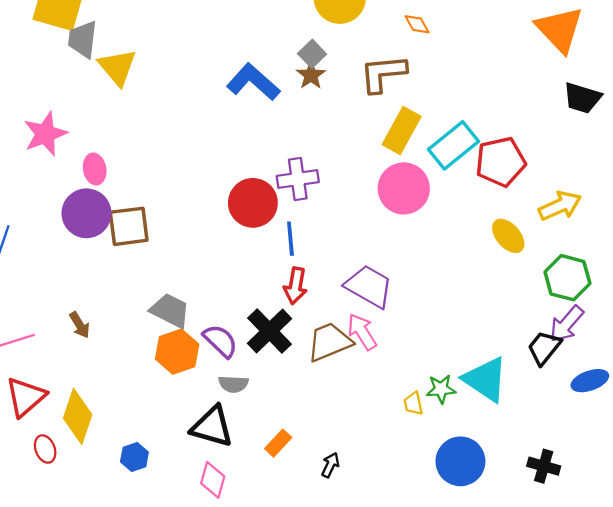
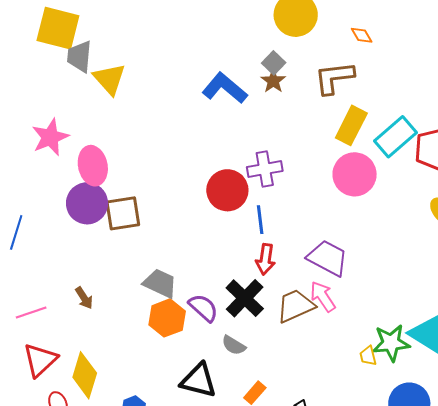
pink ellipse: (95, 169) -> (93, 166), size x1.5
gray semicircle: (233, 384) -> (234, 345), moved, turned 30
green star: (441, 389) -> (391, 343), size x1.5

